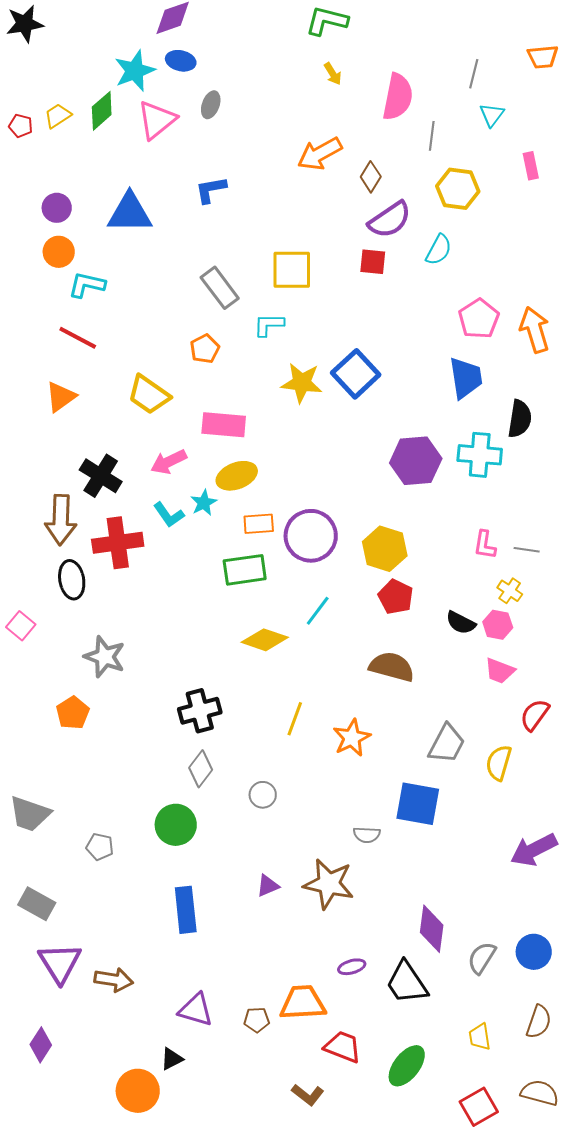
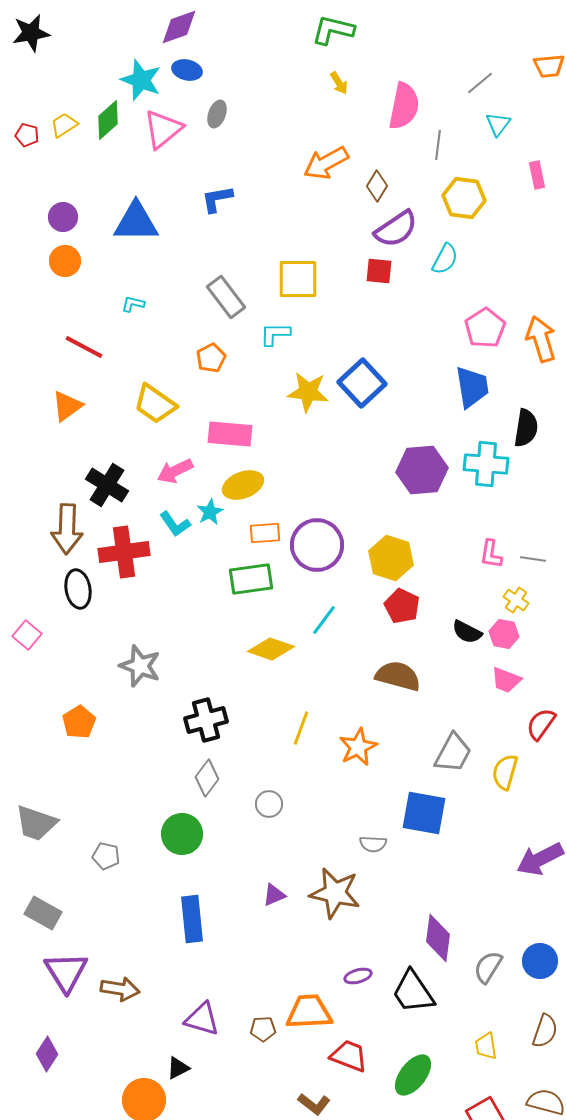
cyan star: (135, 71) -> (141, 80), turned -30
gray line: (474, 74) -> (480, 83), turned 36
cyan L-shape: (87, 285) -> (133, 304), moved, size x0.6
gray star: (105, 657) -> (140, 666), moved

